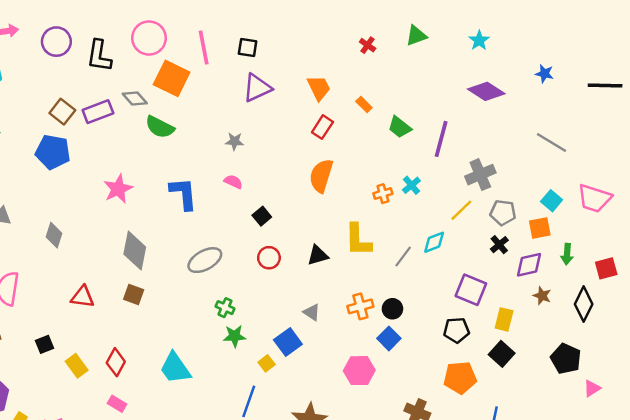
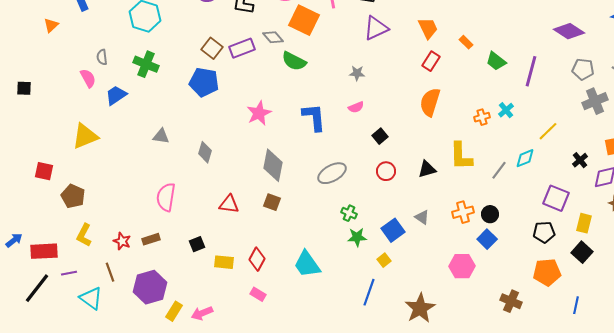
gray cross: (480, 175) -> (595, 101), moved
pink semicircle: (233, 182) -> (356, 107), turned 133
gray pentagon: (503, 213) -> (583, 69), moved
blue square: (288, 342) -> (393, 230), moved
yellow rectangle: (77, 366) -> (224, 262), turned -48

